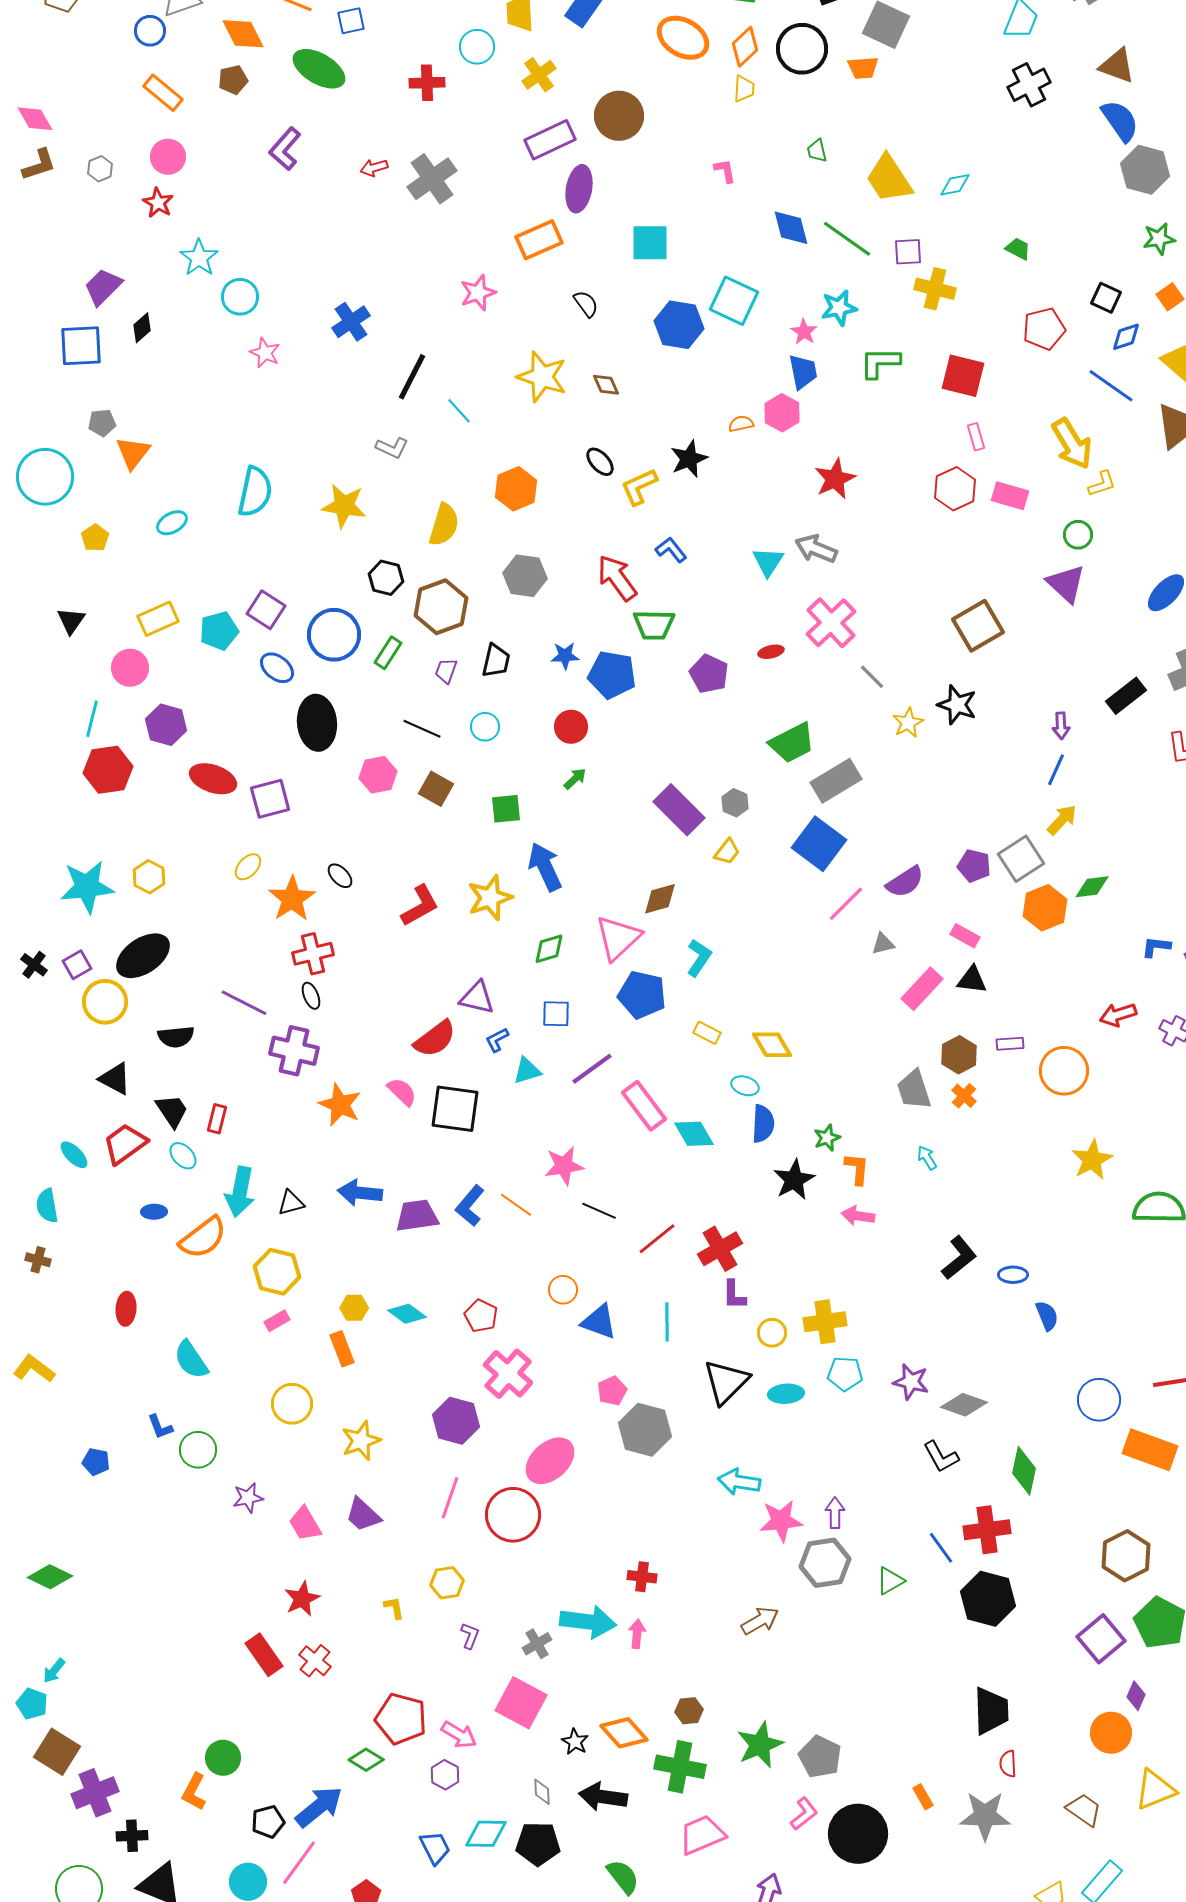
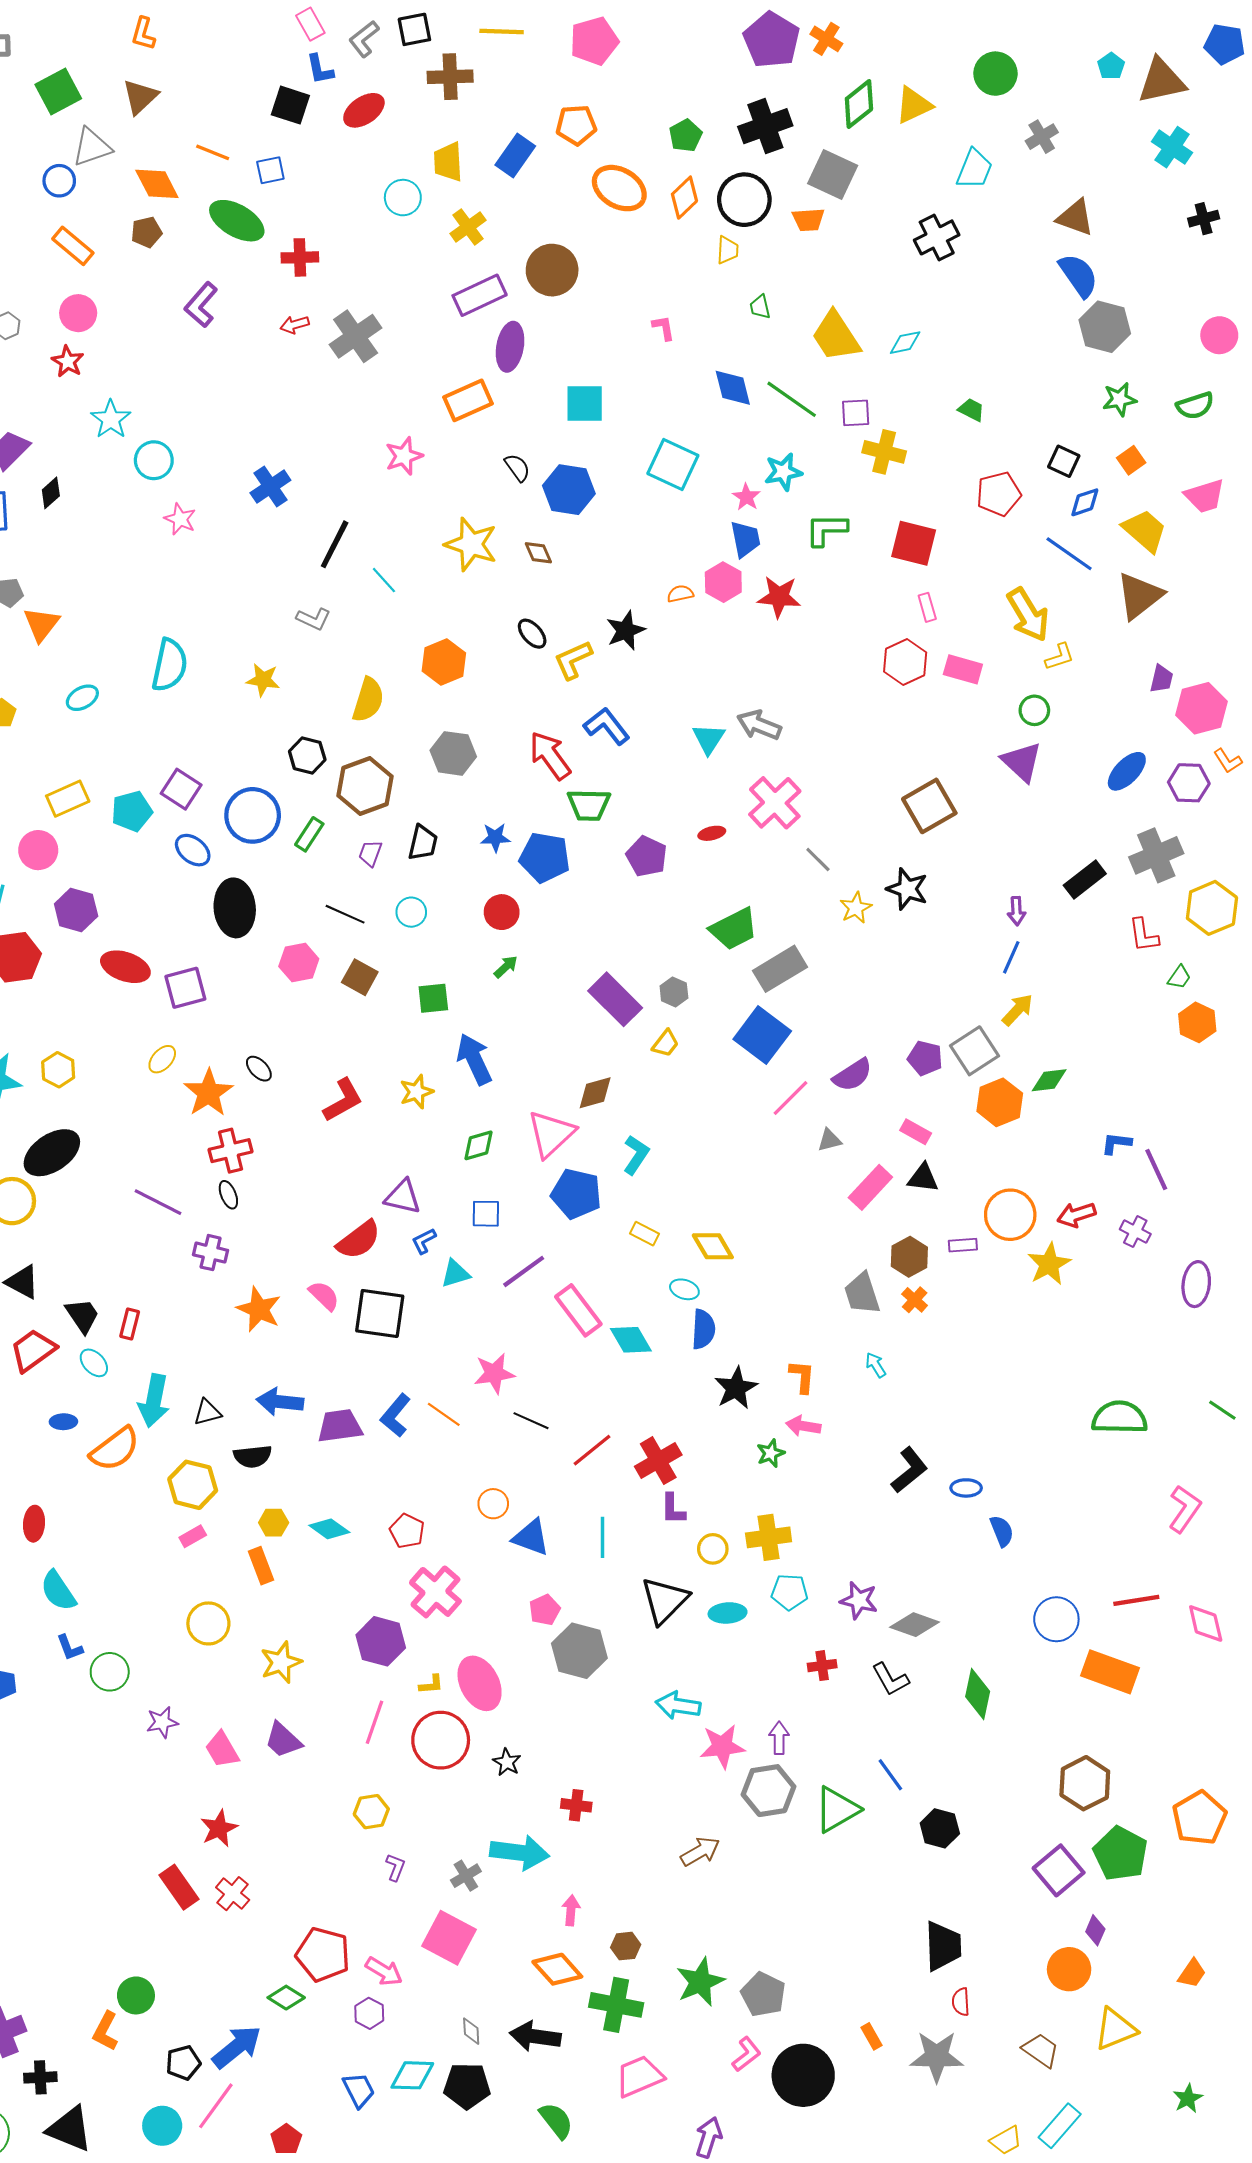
red cross: (427, 83) -> (300, 257), moved
black cross: (1029, 85) -> (937, 237), moved
yellow trapezoid: (744, 89) -> (728, 250), moved
blue hexagon: (679, 325) -> (569, 490), moved
red star: (835, 479) -> (779, 597), moved, turned 30
yellow star: (344, 506) -> (263, 680), size x0.7
blue L-shape: (671, 550) -> (607, 726), size x1.4
yellow star: (490, 898) -> (417, 1092), size x0.7
black semicircle: (176, 1037) -> (253, 1456), moved
purple cross: (294, 1051) -> (211, 1253), size x0.7
orange circle: (1064, 1071) -> (1010, 1215), moved
green star: (827, 1138) -> (771, 1453), moved
yellow star: (1092, 1160) -> (1049, 1264), moved
cyan semicircle: (191, 1360) -> (58, 1591), moved
pink ellipse: (550, 1461) -> (480, 1683), turned -75
red cross: (987, 1530) -> (822, 1666), moved, size x0.6
green triangle: (890, 1581) -> (837, 1809), size x1.6
black hexagon: (988, 1599) -> (940, 1828), size x0.7
yellow L-shape: (394, 1608) -> (431, 1684), moved, turned 95
pink arrow: (637, 1634) -> (571, 1910), moved
black star: (575, 1742) -> (507, 1762), moved

